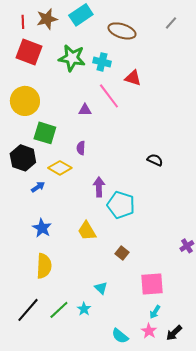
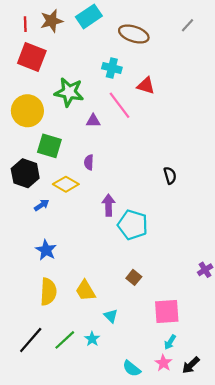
green star: (72, 58) -> (69, 92), moved
black semicircle: (155, 160) -> (170, 175), turned 49
yellow trapezoid: (87, 231) -> (86, 291), moved

